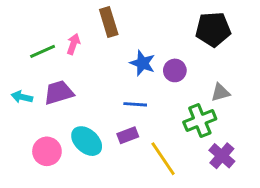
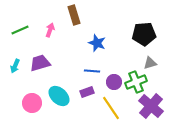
black pentagon: (213, 29) -> (144, 34), moved
green line: (43, 51) -> (20, 30), moved
purple circle: (175, 70) -> (114, 82), moved
cyan arrow: (22, 97) -> (15, 66), turned -80
purple cross: (222, 156) -> (151, 106), size x1.4

